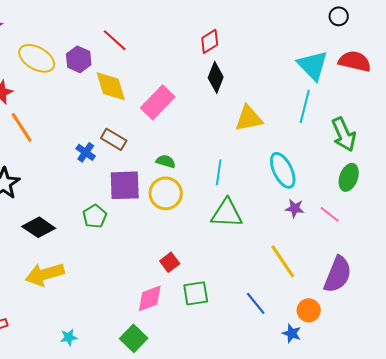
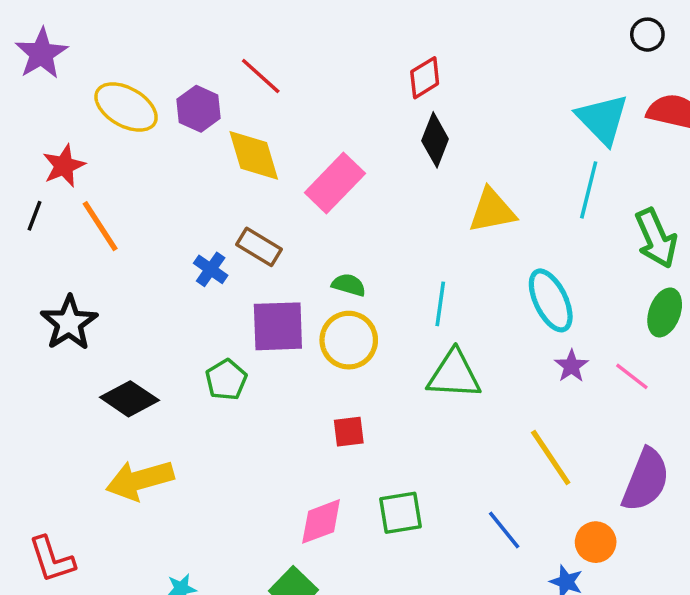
purple star: (295, 208) -> (571, 366), turned 30
red square: (170, 262) -> (349, 432), moved, turned 30

